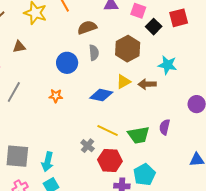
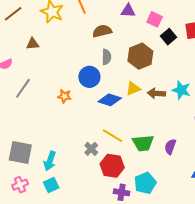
blue circle: (67, 63) -> (89, 77), moved
cyan star: (167, 65) -> (181, 90), moved
purple semicircle: (165, 127) -> (170, 147), moved

